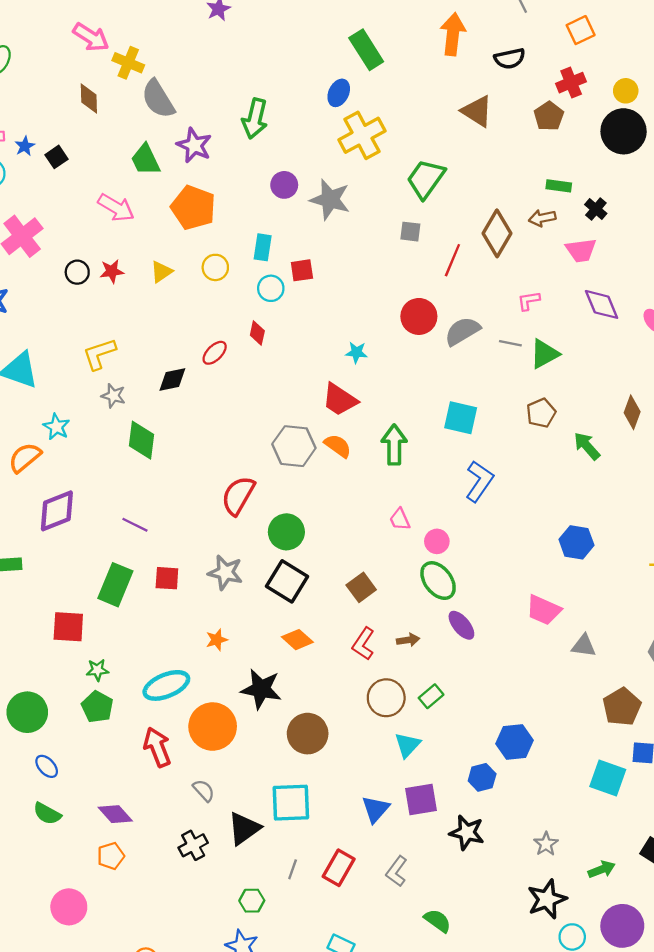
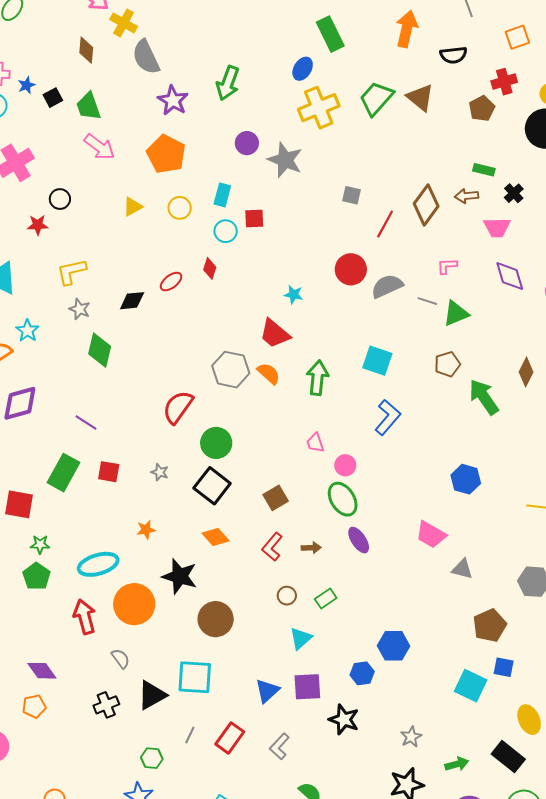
green trapezoid: (146, 160) -> (88, 106), moved
green trapezoid: (426, 179) -> (376, 98), moved
red star: (112, 271) -> (38, 225), moved
green arrow: (587, 446) -> (484, 397), size x1.4
gray star: (225, 572) -> (160, 472), size x0.6
brown circle: (386, 698) -> (287, 596), size x0.6

